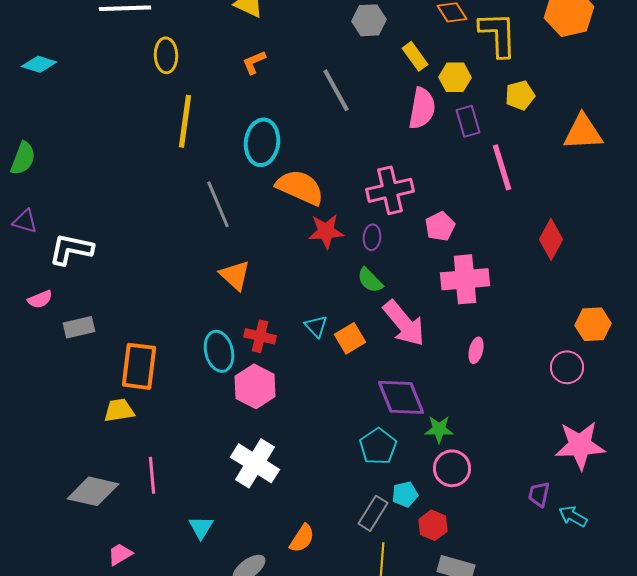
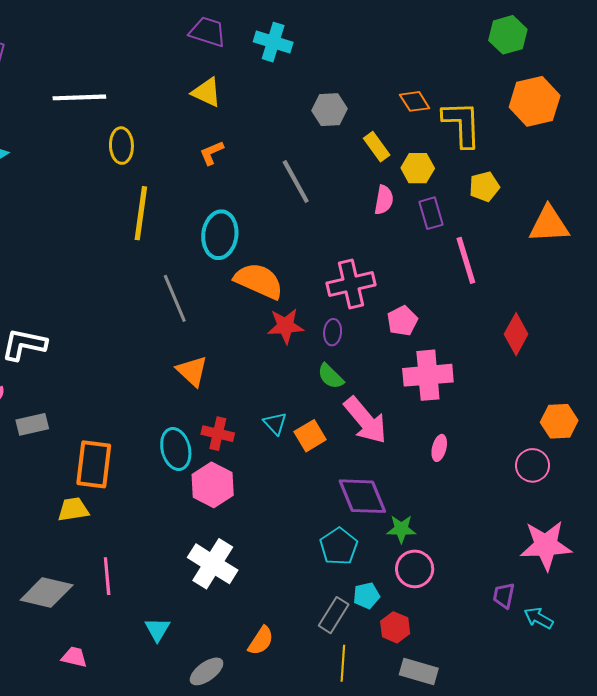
pink semicircle: (422, 108) -> (384, 200), size x0.7
pink trapezoid: (120, 554) -> (74, 657), turned 44

